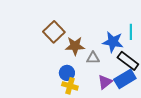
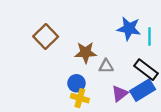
brown square: (54, 32) -> (46, 37), moved
blue star: (113, 42) -> (129, 29), moved

